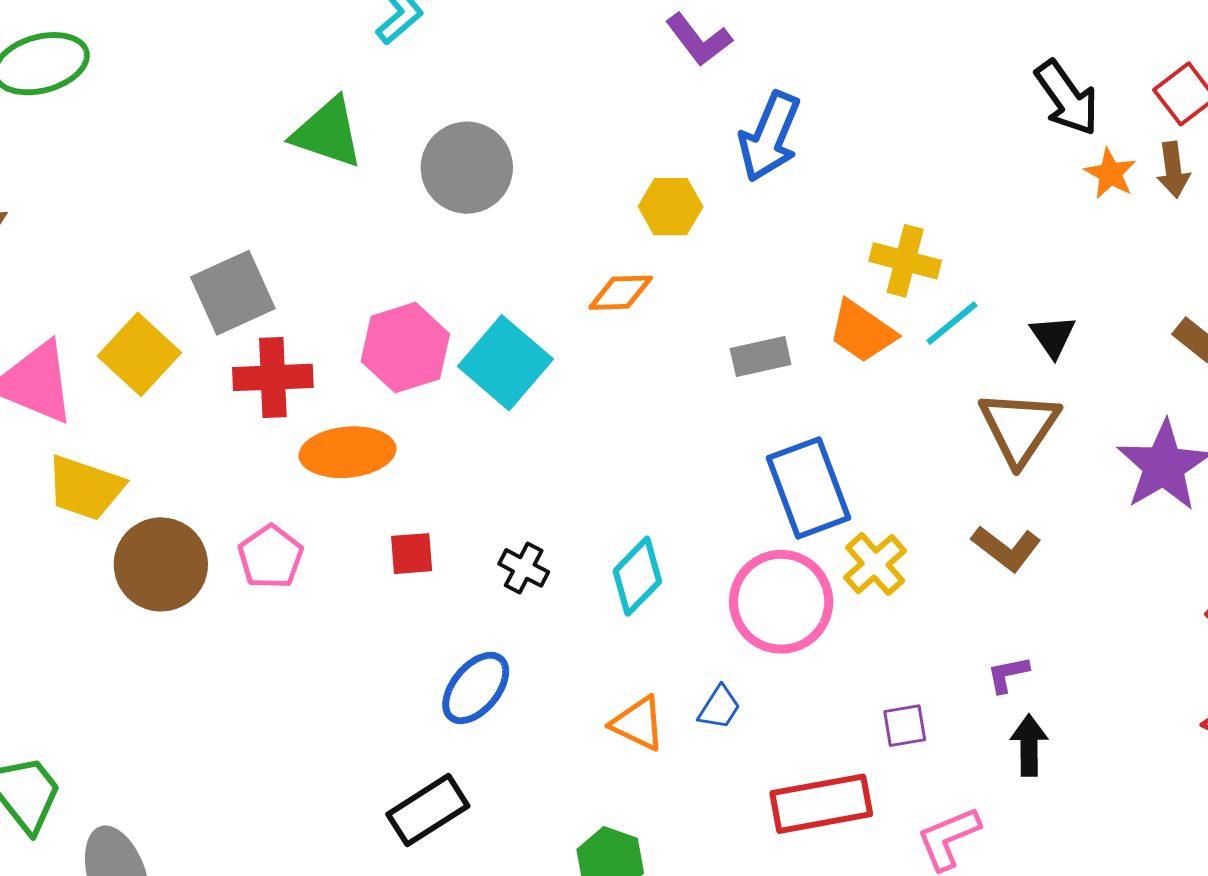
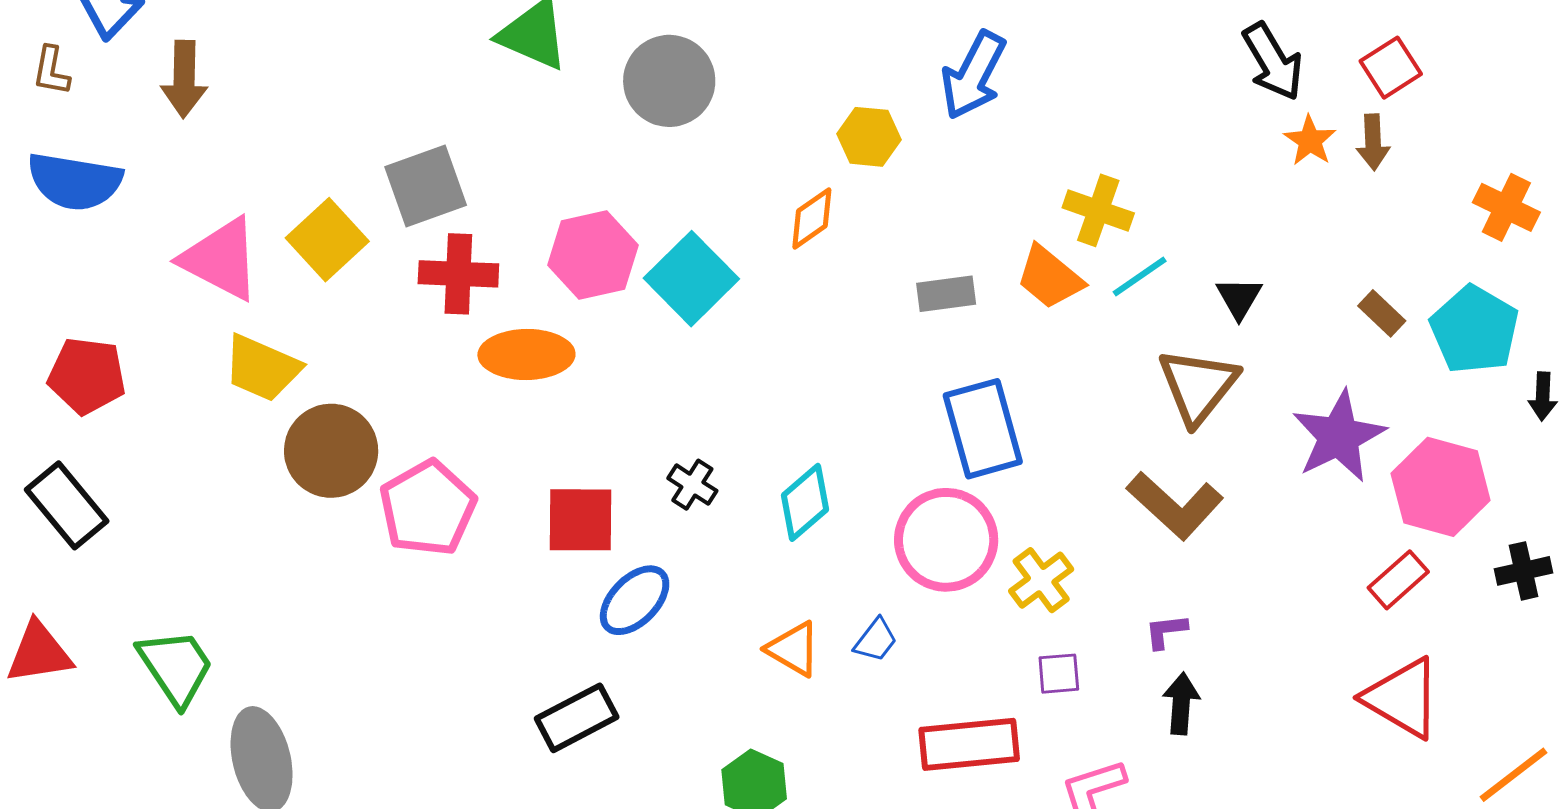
orange diamond: (621, 293) -> (812, 218), turned -38
brown L-shape: (1006, 548) -> (1175, 505), size x1.4
red square: (412, 554) -> (580, 520), moved, size x1.6
pink pentagon: (271, 557) -> (428, 508), moved, size x1.5
yellow cross: (875, 564) -> (1041, 580), moved

